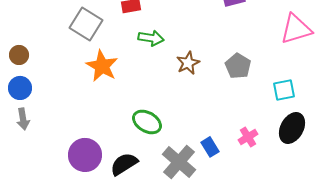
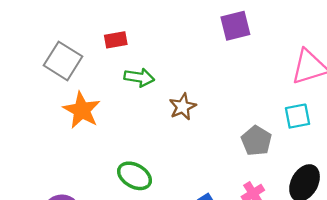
gray pentagon: (238, 66) -> (256, 141), moved
cyan square: (284, 90) -> (297, 116), moved

